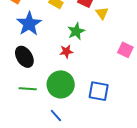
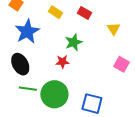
yellow triangle: (102, 13) -> (114, 29), moved
green line: (28, 89) -> (28, 89), moved

